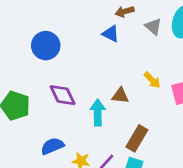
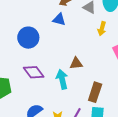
blue circle: (46, 46) -> (28, 38), moved
yellow arrow: (152, 80) -> (102, 29), moved, turned 72

